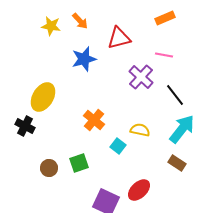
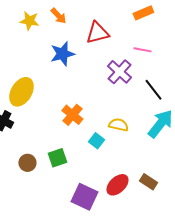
brown rectangle: (177, 163) -> (148, 182), moved

